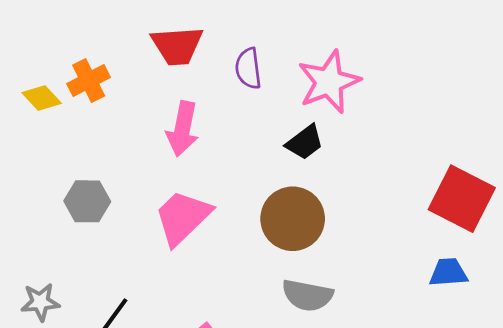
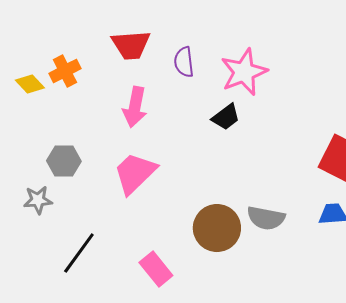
brown circle: (293, 219) -> (217, 228), moved
gray semicircle: (307, 295) -> (266, 218), moved
gray star: (40, 302) -> (38, 200), moved

